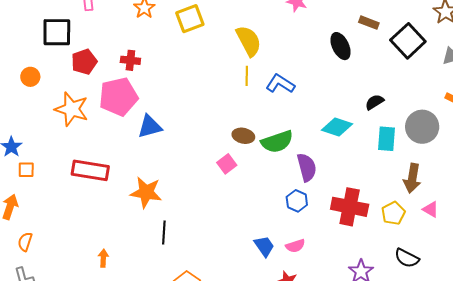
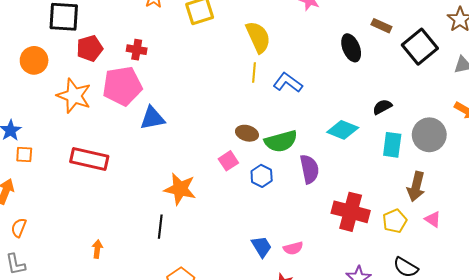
orange circle: (30, 77) -> (34, 60), size x1.4
orange star: (146, 192) -> (180, 189), moved
blue hexagon: (297, 201) -> (262, 176), moved

